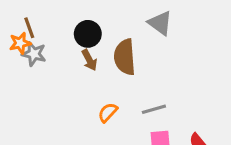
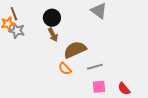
brown semicircle: (125, 57) -> (75, 50), moved, turned 70
orange semicircle: (108, 112) -> (65, 69), turned -88

